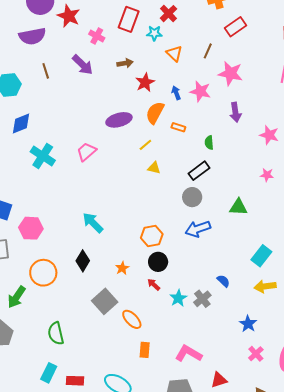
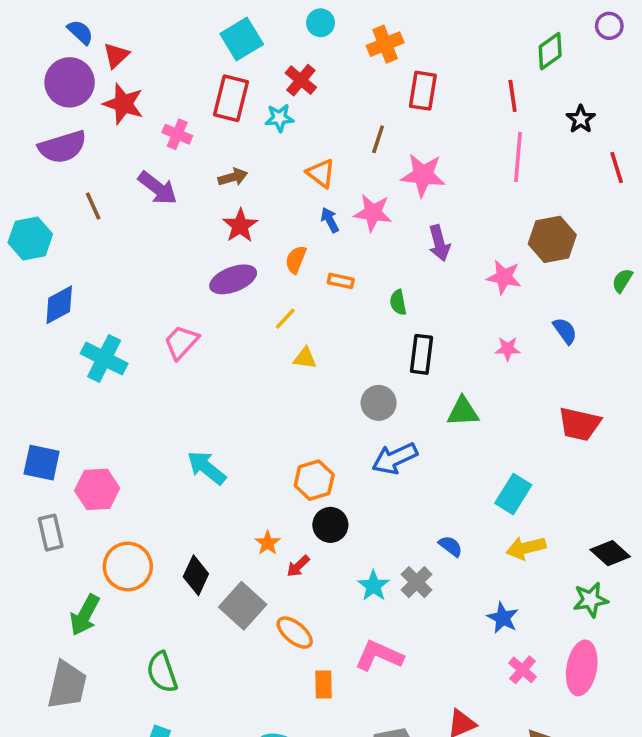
red rectangle: (235, 27) -> (423, 91), turned -40
orange triangle: (174, 53) -> (321, 173), moved
red star: (145, 82) -> (240, 226), moved
orange semicircle: (155, 113) -> (296, 260), size x0.7
black rectangle: (199, 171) -> (422, 354), moved, turned -40
black diamond: (83, 261) -> (196, 575), moved
red arrow: (154, 285) -> (298, 566), moved, turned -80
pink L-shape: (188, 354) -> (379, 656), moved

